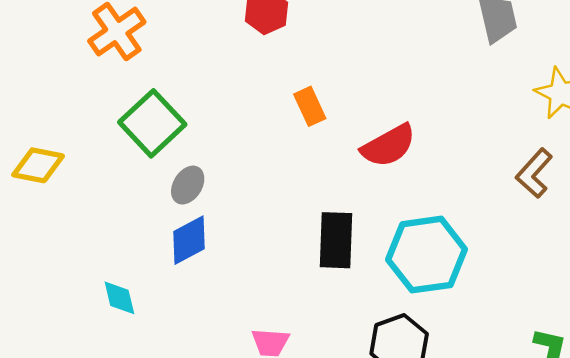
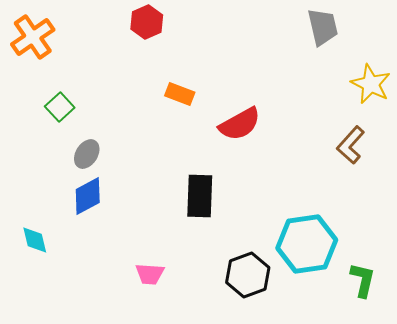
orange rectangle: (310, 106) -> (180, 94), turned -44
green square: (152, 123) -> (60, 107), size x0.6
cyan hexagon: (427, 255) -> (307, 244), moved

